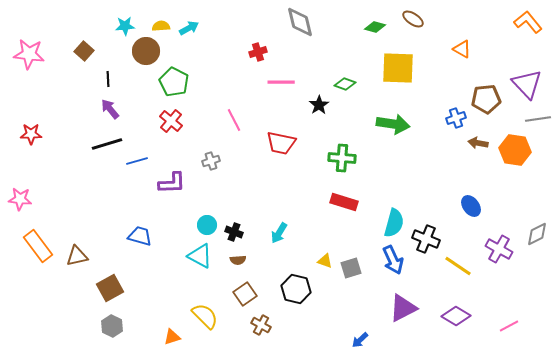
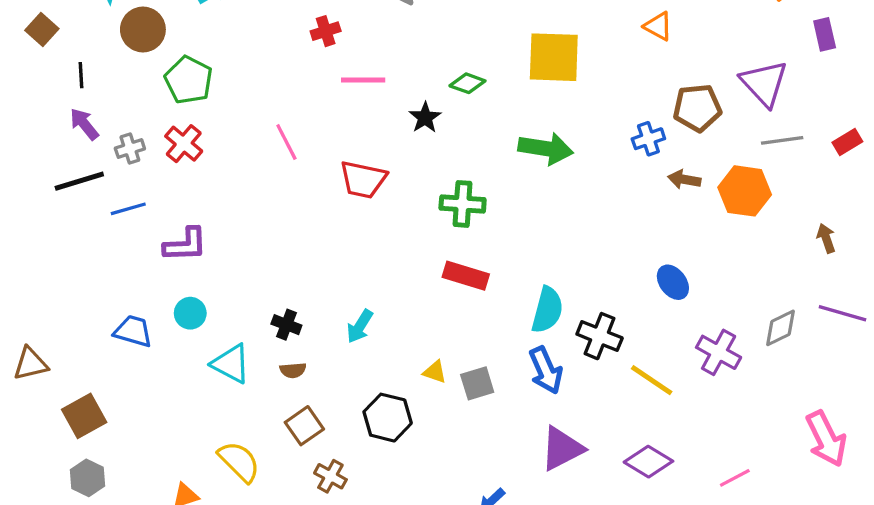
gray cross: (211, 161) -> (130, 149), moved
cyan circle: (207, 225) -> (190, 313), moved

